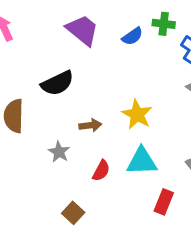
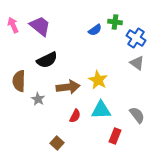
purple trapezoid: (82, 30) -> (40, 26), moved
brown arrow: (90, 125) -> (68, 87), size x1.6
gray star: (59, 152) -> (38, 99), moved

